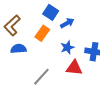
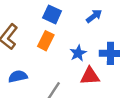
blue arrow: (67, 23) -> (94, 16), moved
blue semicircle: (19, 49) -> (18, 76), moved

